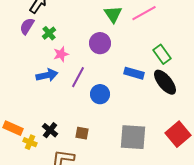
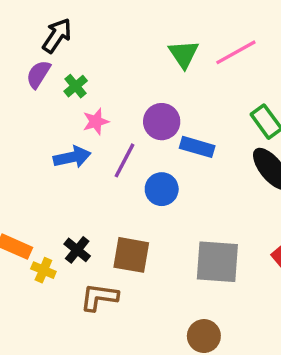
purple circle: (100, 43) -> (162, 122), moved
blue rectangle: (134, 73) -> (197, 147), moved
brown square: (82, 133) -> (131, 255), size x1.6

